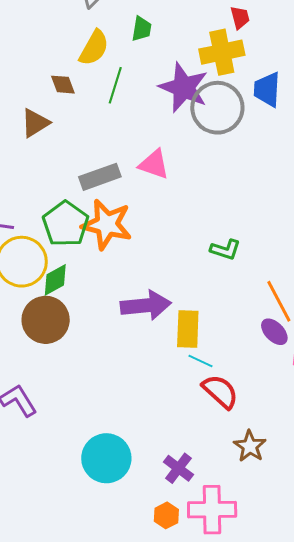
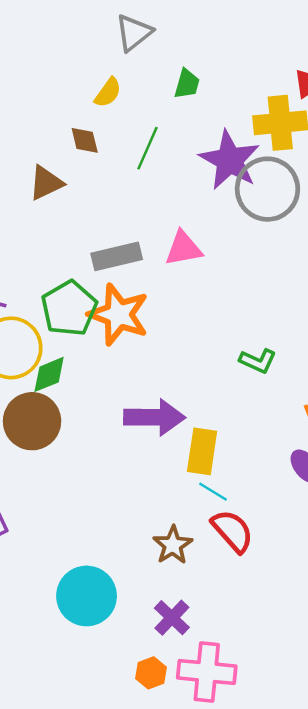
yellow semicircle: (94, 48) -> (108, 93), moved, size x0.7
pink triangle: (154, 164) -> (183, 249), turned -36
brown star: (250, 446) -> (173, 545), moved

